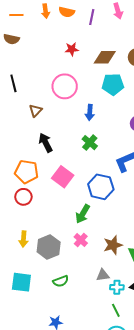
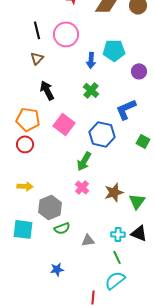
black line: (13, 83) -> (37, 30), moved
cyan pentagon: (113, 84) -> (114, 50), moved
yellow arrow: (23, 239) -> (25, 186), turned -91
gray hexagon: (49, 247) -> (50, 207), moved
gray triangle: (103, 275) -> (88, 240), moved

